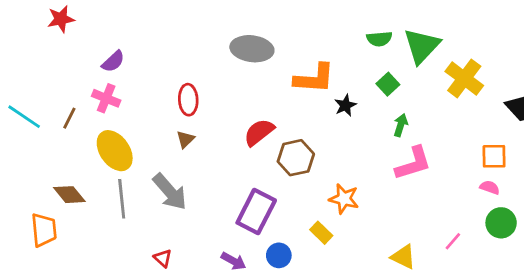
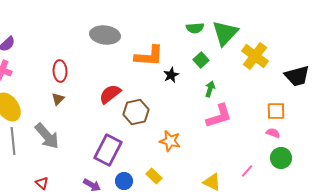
yellow rectangle: (321, 233) -> (154, 176), moved

